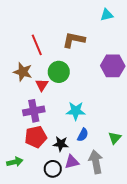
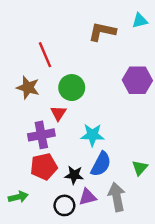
cyan triangle: (107, 15) -> (140, 21), moved
brown L-shape: (74, 40) -> (102, 32), moved
red triangle: (42, 85) -> (58, 113), moved
blue semicircle: (83, 135) -> (101, 164), size x1.5

